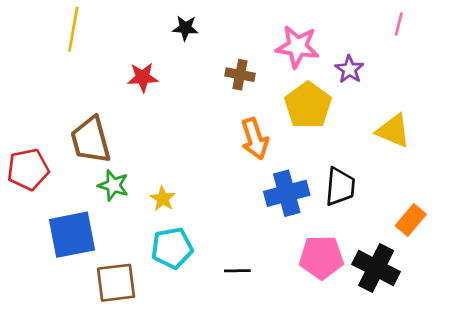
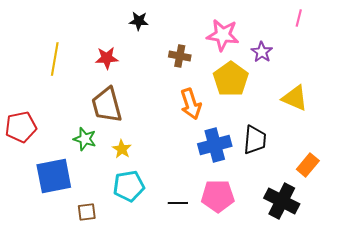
yellow line: (73, 29) -> (55, 59), moved
brown trapezoid: (91, 140) -> (107, 105), moved
pink pentagon: (321, 257) -> (218, 196), moved
brown square: (116, 283) -> (87, 212), size x0.6

